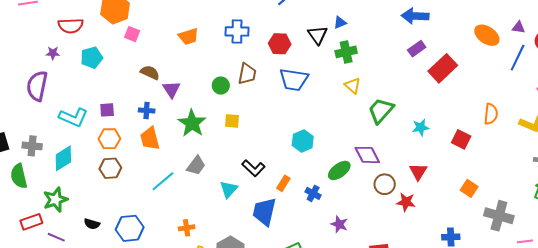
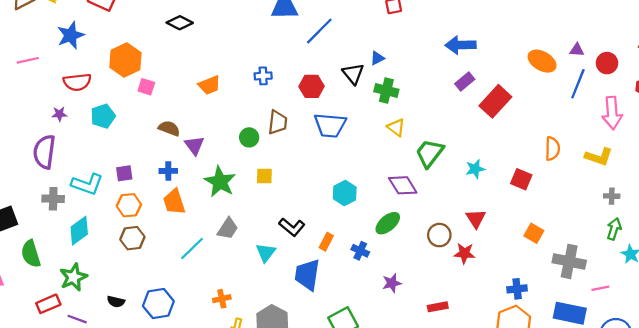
blue cross: (237, 31) -> (263, 76), size x0.7
green cross: (346, 52) -> (386, 90), turned 30
gray cross: (32, 146) -> (53, 199), moved
purple diamond: (367, 155) -> (403, 185), moved
purple star: (339, 224) -> (392, 283), turned -30

